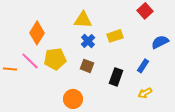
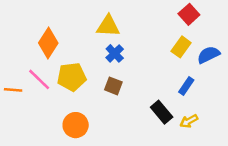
yellow rectangle: (115, 36) -> (181, 47), moved, turned -35
black rectangle: (116, 77) -> (162, 112), moved, turned -60
orange circle: (73, 99) -> (76, 125), moved

